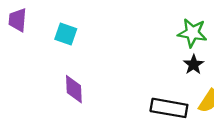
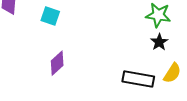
purple diamond: (74, 89) -> (57, 63), turned 50

